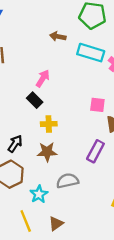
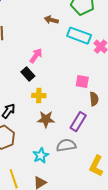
brown star: (47, 152) -> (46, 119), moved
gray semicircle: (67, 181) -> (66, 145), moved
cyan star: (39, 194) -> (41, 155), moved

